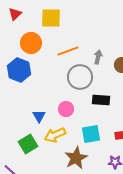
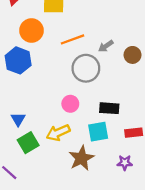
gray arrow: (98, 57) -> (106, 46), turned -136
black rectangle: (101, 100) -> (109, 108), moved
blue triangle: (39, 116) -> (18, 119), moved

